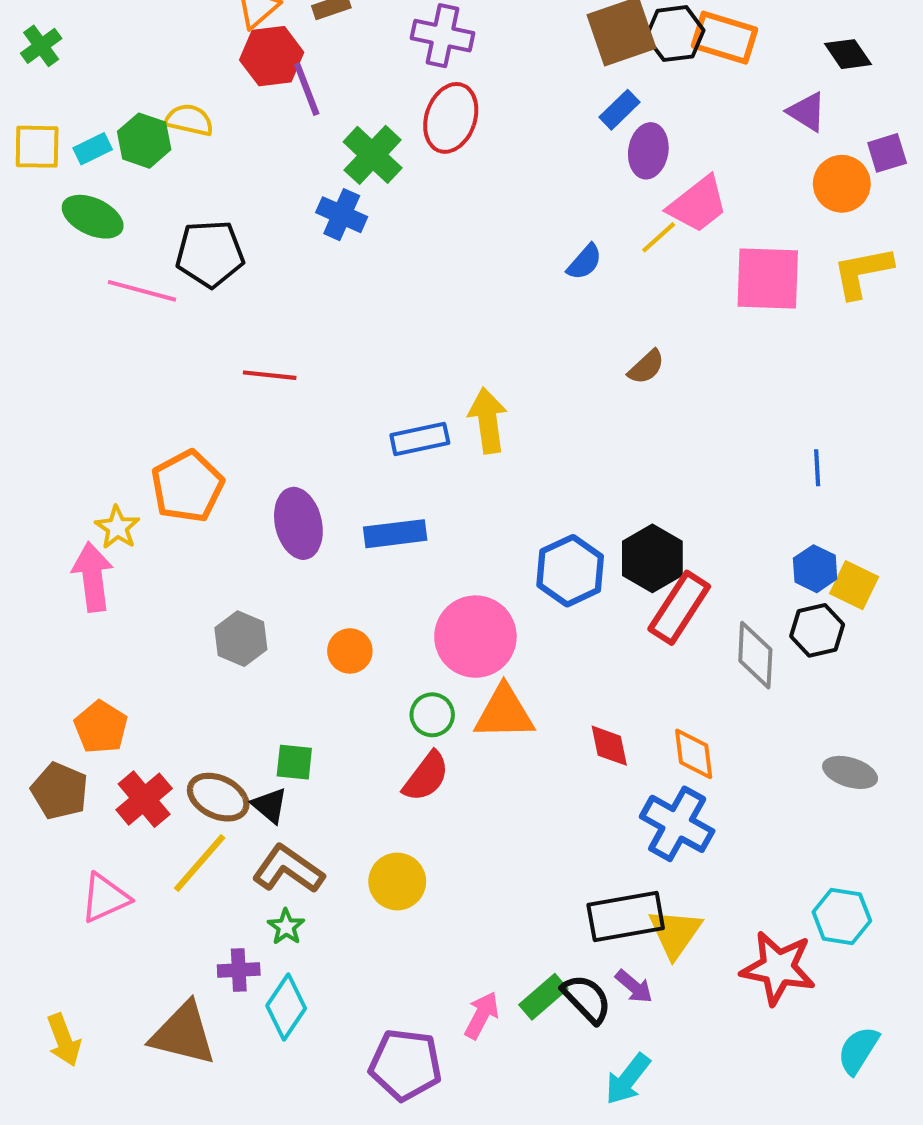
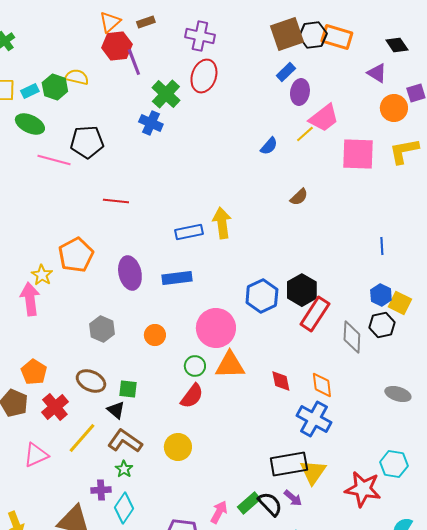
brown ellipse: (218, 797) -> (91, 381), moved

